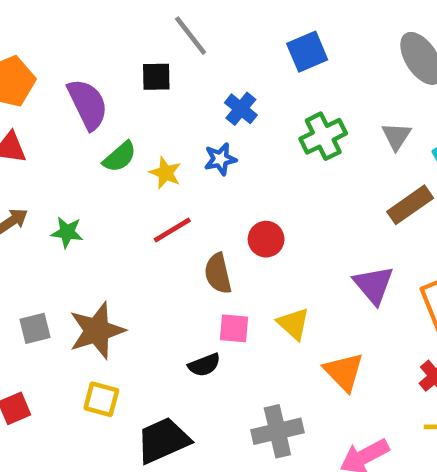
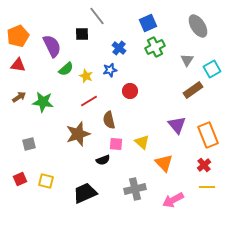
green cross: (323, 136) -> (155, 47), moved
green star: (67, 232) -> (43, 102), size x1.5
red circle: (266, 239) -> (130, 91), moved
brown star: (97, 331) -> (78, 134), moved
yellow square: (101, 399) -> (46, 181), moved

